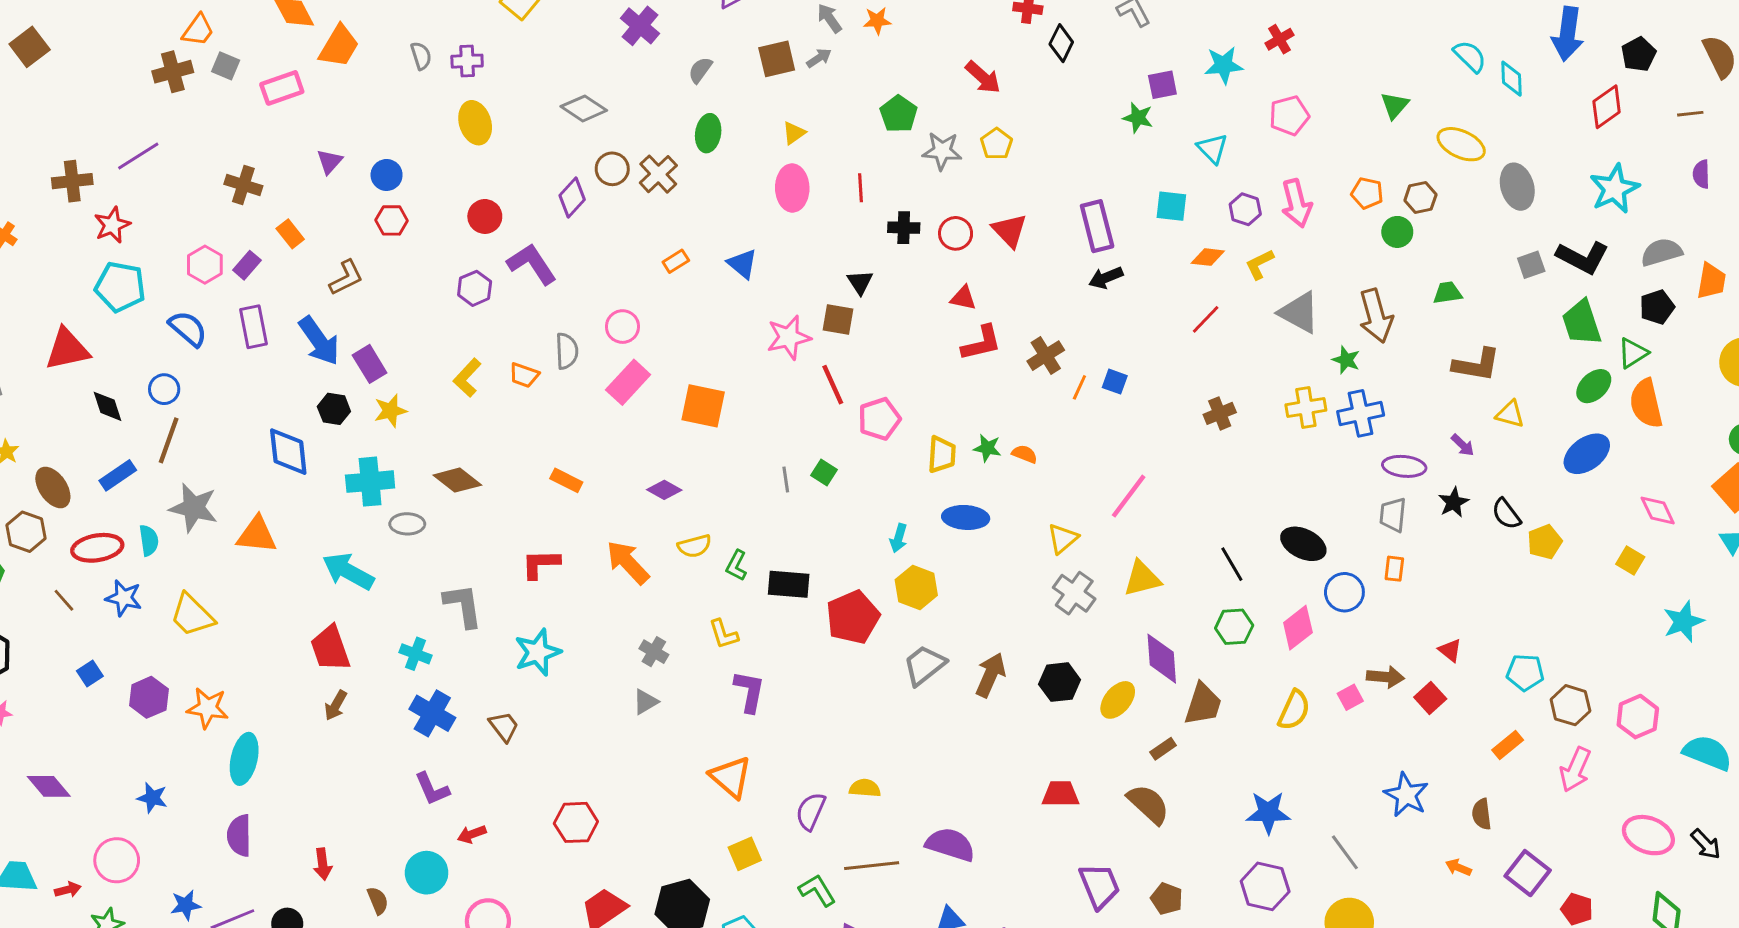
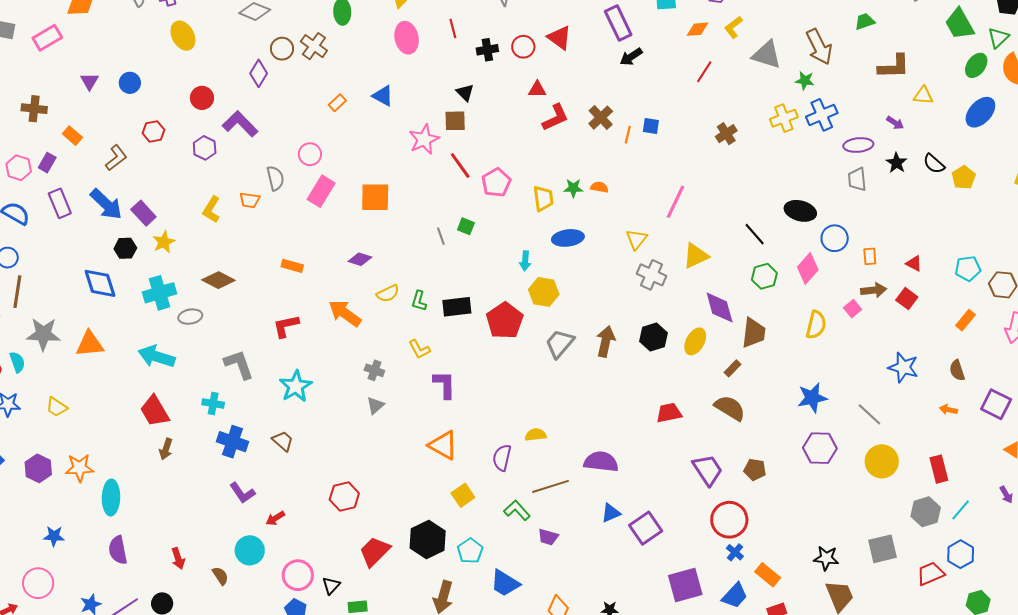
red hexagon: (392, 220) -> (153, 131), moved
orange rectangle: (1394, 569) -> (870, 256), moved
yellow trapezoid: (192, 615) -> (57, 407), size x0.7

